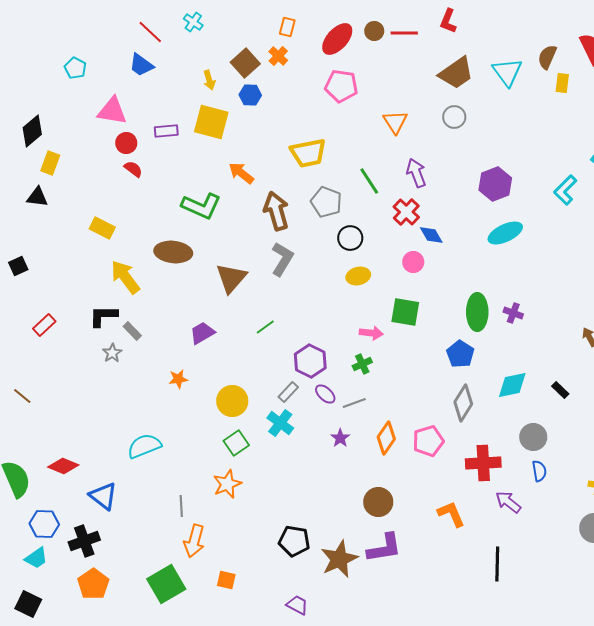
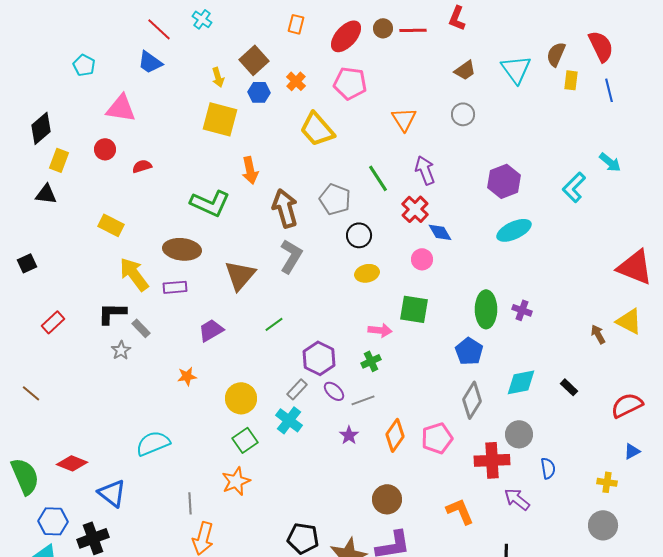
orange cross: (278, 56) -> (296, 81), moved
brown trapezoid: (456, 73) -> (465, 70), size x0.6
purple rectangle: (166, 131) -> (175, 287), moved
red circle: (126, 143) -> (105, 149), moved
yellow trapezoid: (308, 153) -> (317, 129), moved, turned 60
red semicircle: (133, 169) -> (142, 166), turned -54
orange arrow: (241, 173) -> (250, 170), turned -140
gray circle: (533, 437) -> (519, 434), moved

